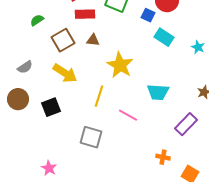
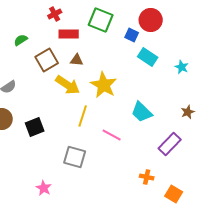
yellow arrow: (65, 73) -> (68, 85), moved
cyan trapezoid: (158, 92) -> (142, 112), turned 40
pink star: (49, 168) -> (44, 188), moved

